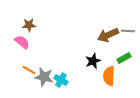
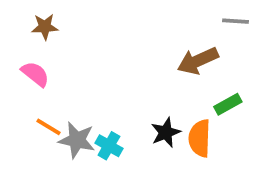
brown star: (29, 25) -> (45, 27), moved
gray line: (128, 31) -> (236, 21), moved
black star: (93, 61) -> (166, 133), moved

